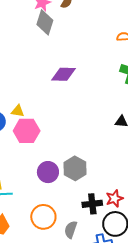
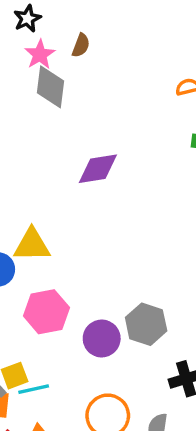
yellow triangle: (18, 111) -> (32, 245), size x1.6
pink hexagon: (27, 131) -> (46, 312), moved

